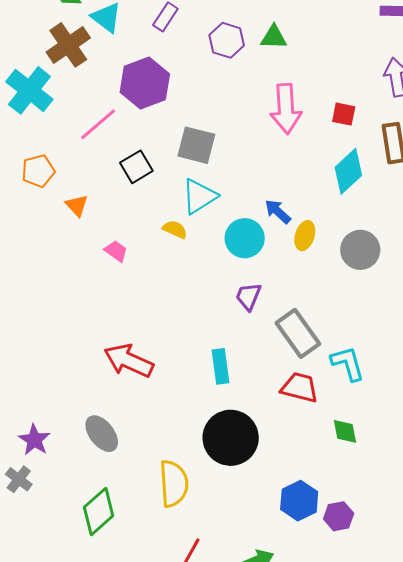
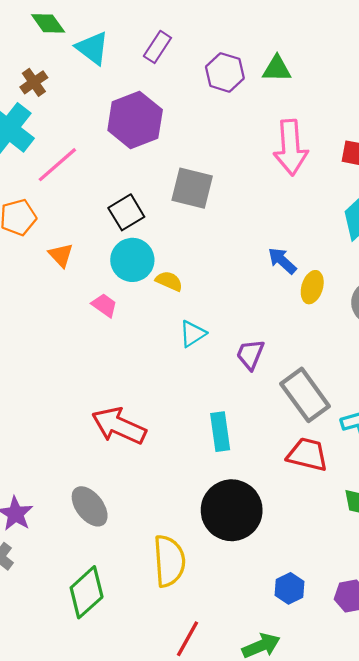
brown cross: (68, 45) -> (34, 82), moved, size x0.6
pink line: (98, 124) -> (57, 165), moved
cyan triangle: (199, 196) -> (193, 334), moved, size x0.7
cyan circle: (245, 238) -> (132, 260), moved
blue hexagon: (299, 501) -> (290, 588), moved, size x0.7

